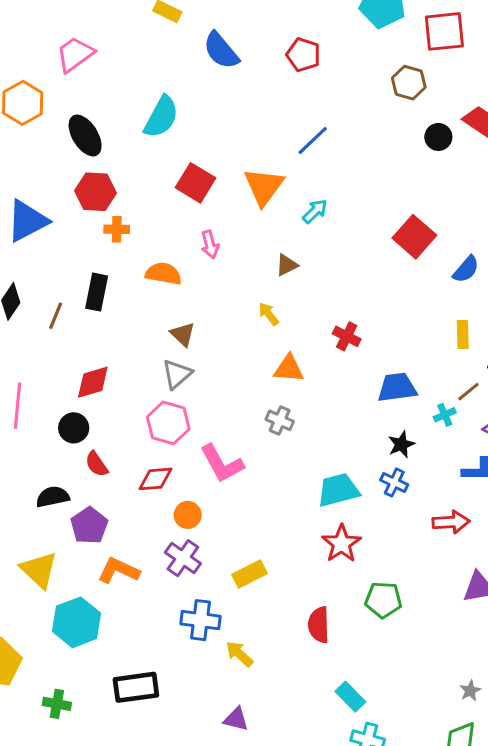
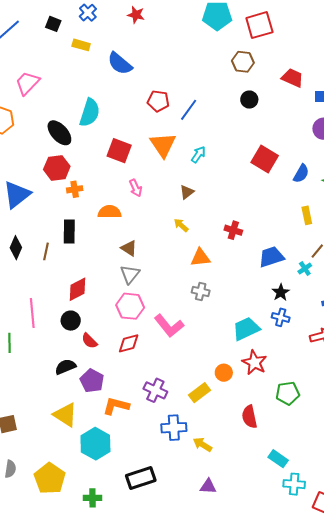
red pentagon: (303, 55) -> (158, 101), moved
black ellipse: (85, 135) -> (59, 133), moved
black circle: (438, 137) -> (249, 100), moved
orange circle: (188, 515) -> (224, 373), moved

